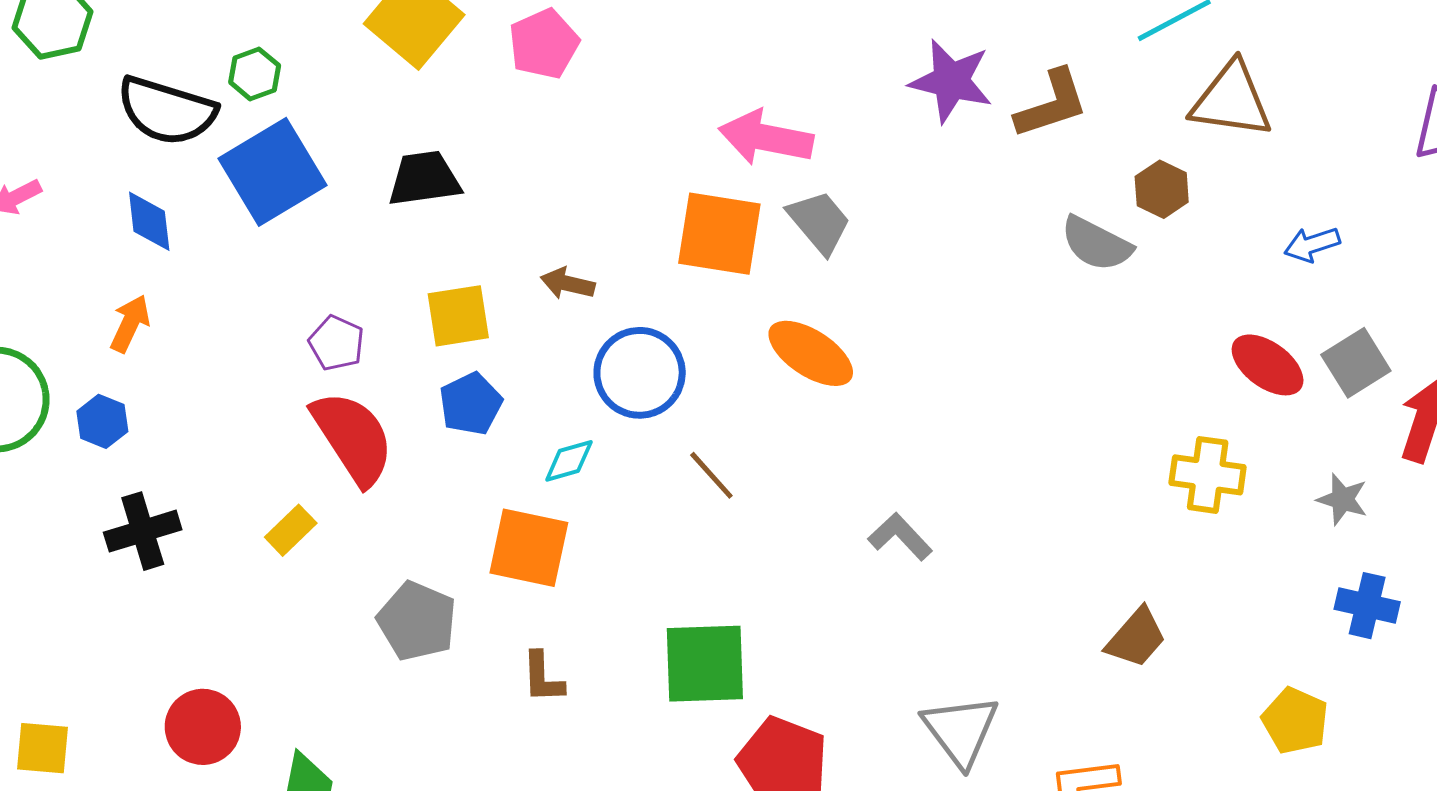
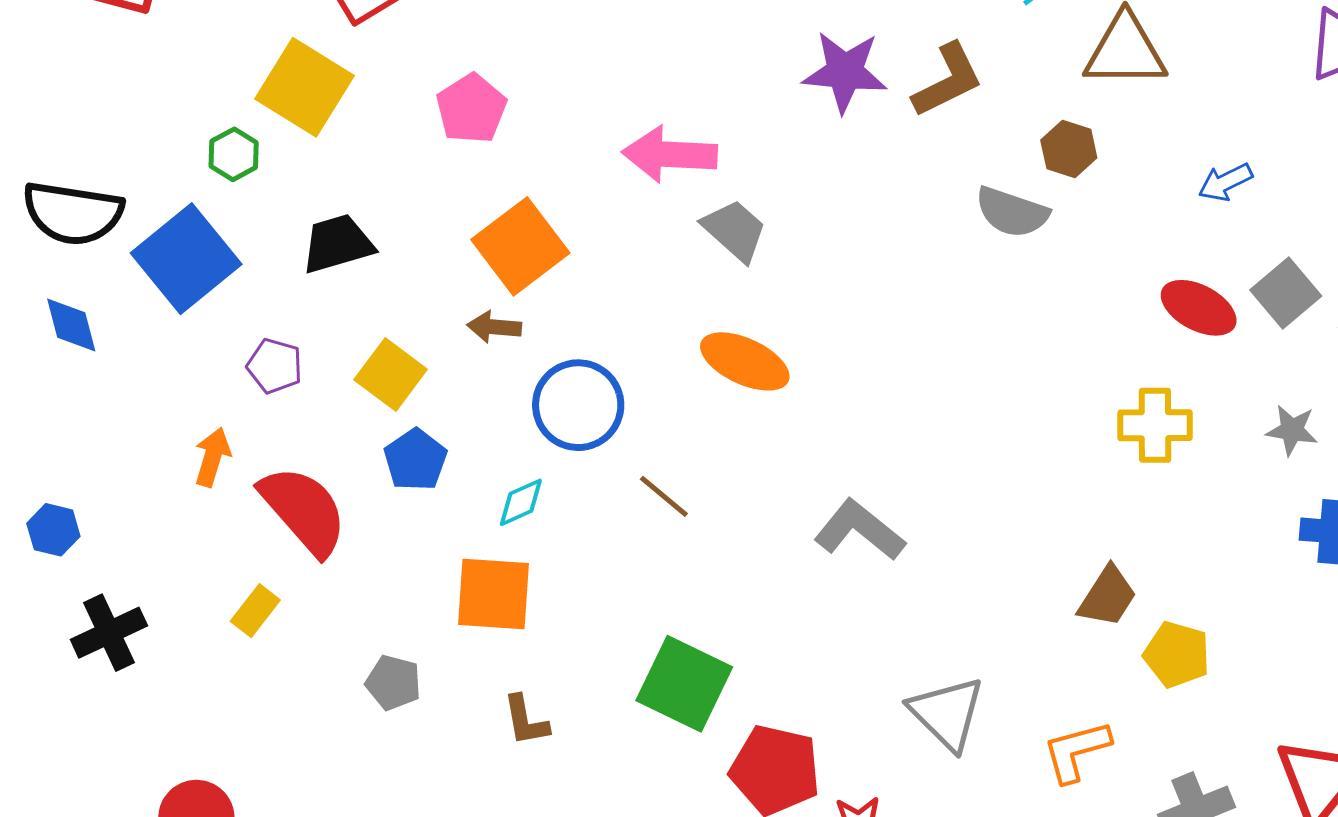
pink pentagon: (544, 44) -> (471, 109), moved
green hexagon: (255, 74) -> (234, 154), moved
orange square: (719, 234) -> (520, 246), moved, turned -38
yellow square: (458, 316) -> (391, 375), turned -36
orange arrow: (130, 324) -> (212, 457), moved
purple pentagon: (336, 343) -> (275, 366), moved
gray L-shape: (900, 537) -> (859, 530), size x1.4
gray pentagon: (417, 621) -> (393, 683), size x0.7
green square: (705, 664) -> (684, 684), turned 36
yellow pentagon: (1295, 721) -> (1177, 655), moved

